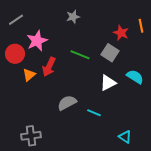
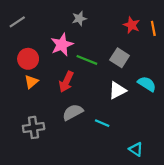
red star: (121, 33) -> (132, 25), moved
pink star: (37, 41) -> (62, 45), moved
red circle: (15, 54) -> (28, 59), moved
red arrow: (49, 67) -> (66, 82), moved
gray cross: (31, 136) -> (34, 127), moved

